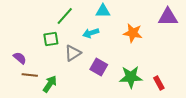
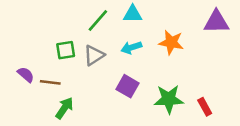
green line: (65, 16) -> (98, 21), moved
cyan arrow: (91, 33) -> (131, 48), moved
gray triangle: (73, 53) -> (94, 55), moved
brown line: (30, 75) -> (50, 82), moved

